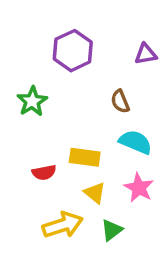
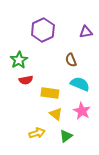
red semicircle: (44, 172) -> (26, 80), moved
yellow arrow: (63, 225) -> (37, 133), size x0.7

